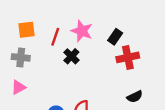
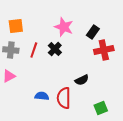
red line: (55, 37) -> (34, 50), moved
black semicircle: (135, 97) -> (82, 80), moved

